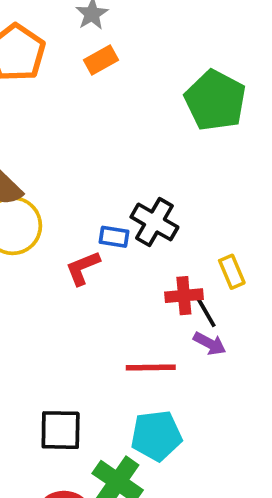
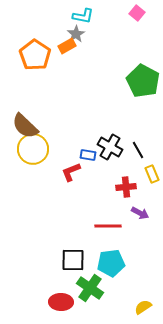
orange rectangle: (101, 60) -> (67, 46), moved
black line: (206, 312) -> (138, 150), moved
black square: (61, 430) -> (73, 260), moved

